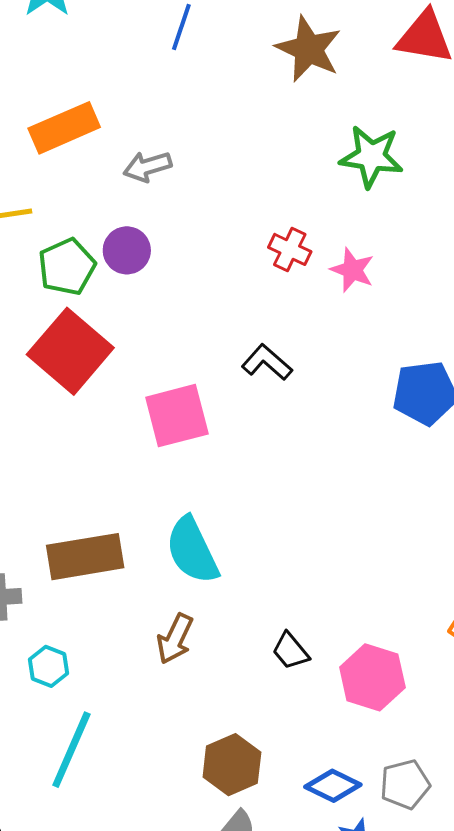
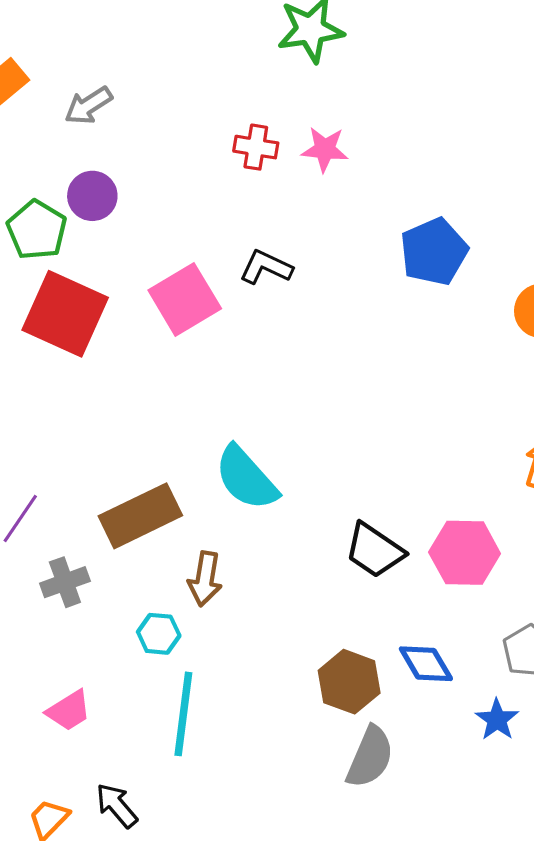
pink square: (177, 416) -> (185, 299), moved
brown arrow: (175, 639) -> (205, 579), moved
black trapezoid: (290, 651) -> (374, 550), size x1.5
cyan hexagon: (48, 666) -> (159, 634), moved
blue diamond: (333, 786) -> (426, 664), moved, turned 50

